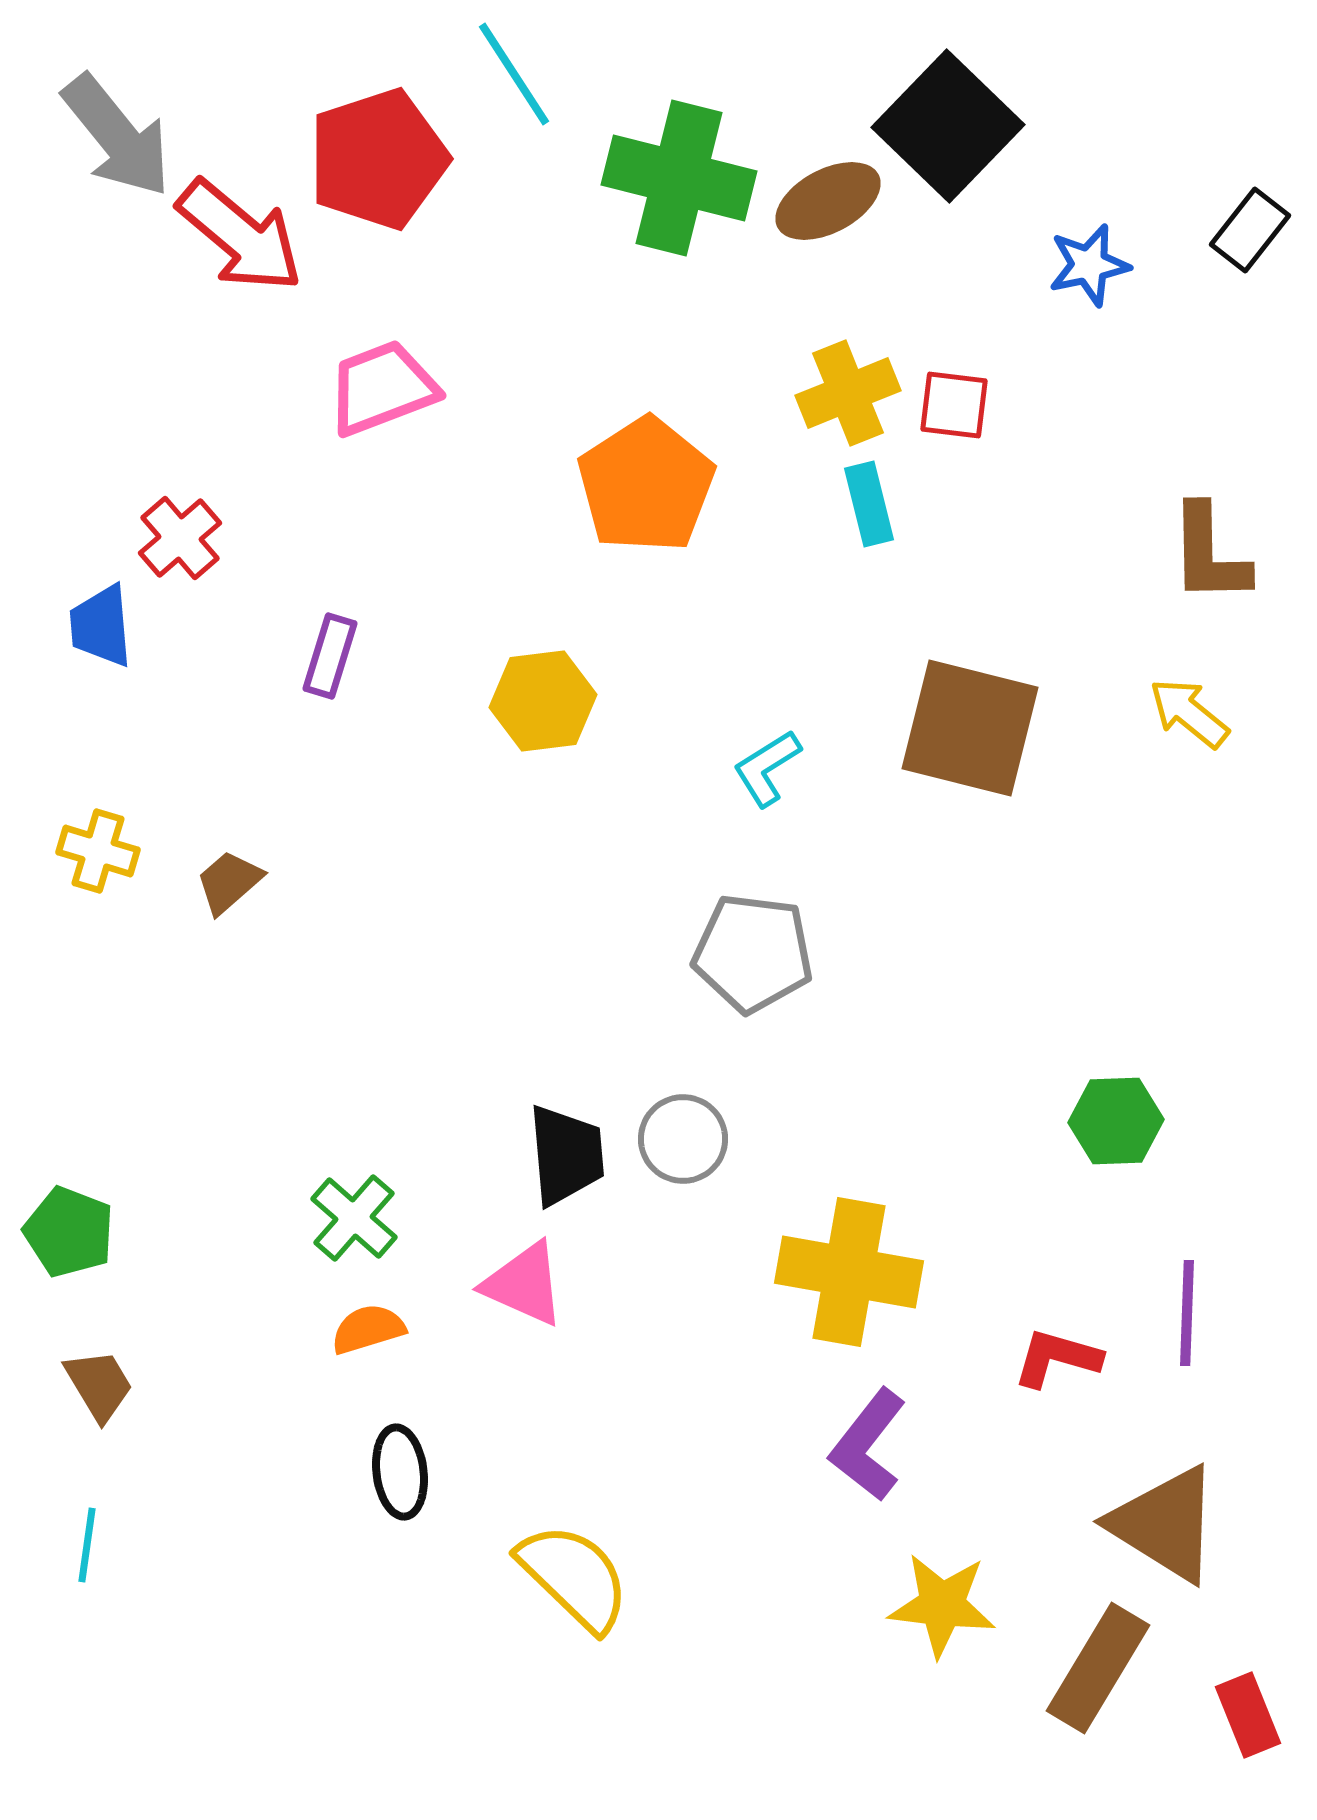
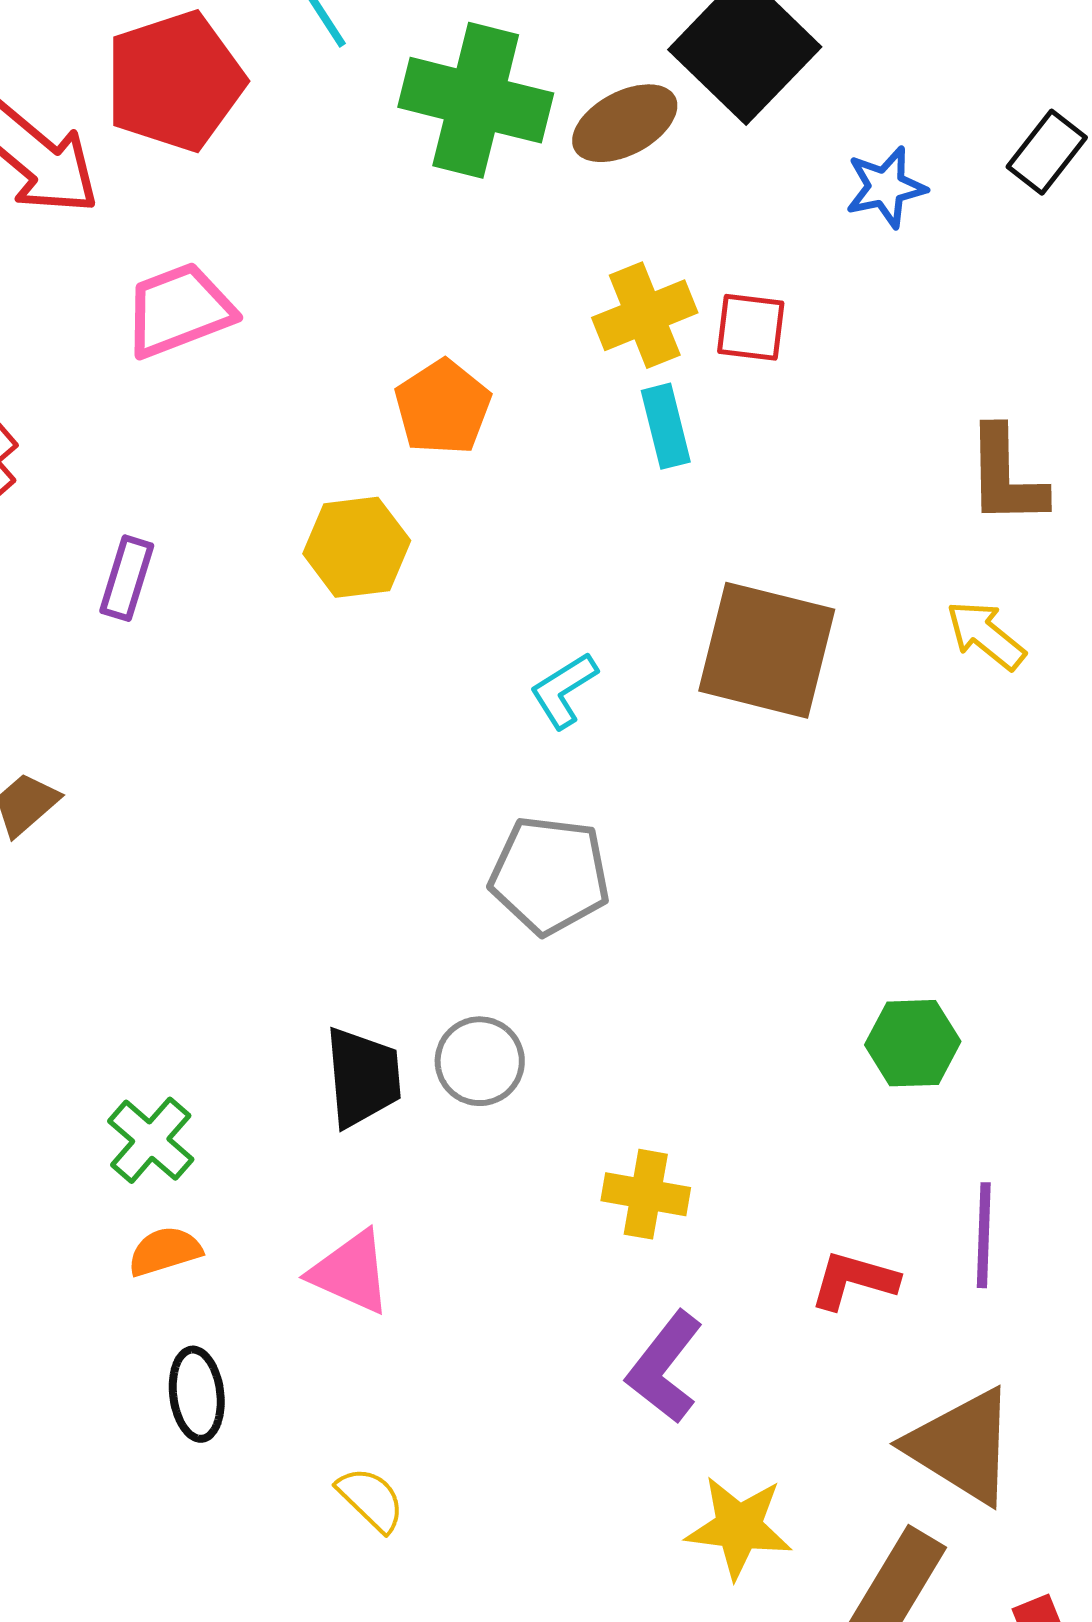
orange pentagon: (646, 485) -> (443, 407), size x0.7
yellow hexagon: (543, 701) -> (357, 547), moved
yellow cross: (849, 1272) -> (646, 1194), size x0.6
pink triangle: (524, 1284) -> (351, 1272), moved
yellow semicircle: (574, 1577) -> (371, 1499), size x0.6

